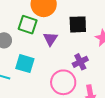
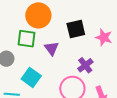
cyan square: (25, 64) -> (31, 77), turned 30

